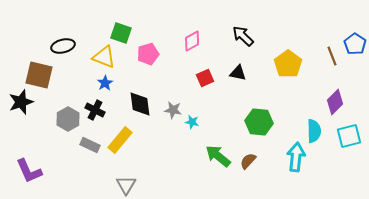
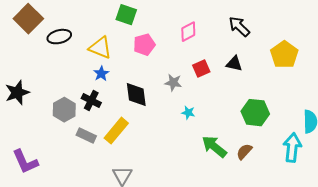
green square: (121, 33) -> (126, 15), moved
brown square: (39, 75) -> (28, 19), moved, turned 32
gray star: (173, 110) -> (173, 83), moved

